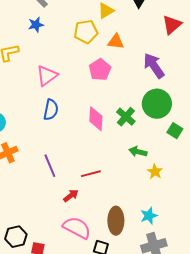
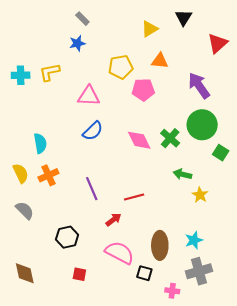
yellow pentagon: (86, 32) -> (121, 67), moved
pink pentagon: (100, 70) -> (143, 90), turned 30
pink triangle: (47, 76) -> (89, 96), turned 40
blue semicircle: (51, 110) -> (93, 131), turned 35
pink diamond: (96, 119) -> (139, 140), turned -30
black hexagon: (16, 237) -> (67, 237), moved

